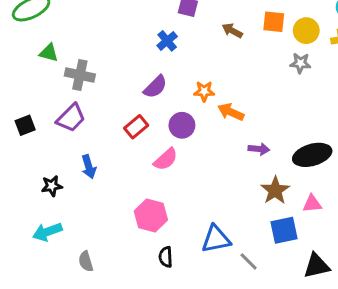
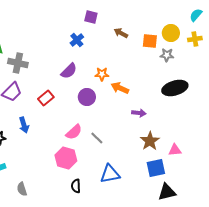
orange square: (274, 22) -> (150, 41), moved
red rectangle: (136, 127) -> (46, 98), moved
black ellipse: (312, 155) -> (175, 88), moved
pink semicircle: (166, 159) -> (74, 132), moved
gray line: (249, 261) -> (97, 138), moved
black triangle: (317, 266) -> (167, 192), moved

